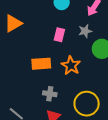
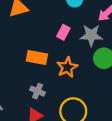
gray star: (85, 31) -> (91, 35), size x1.5

